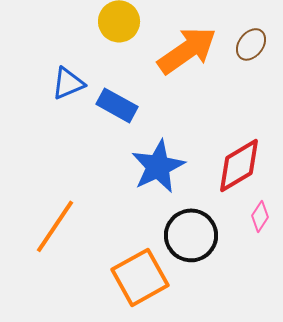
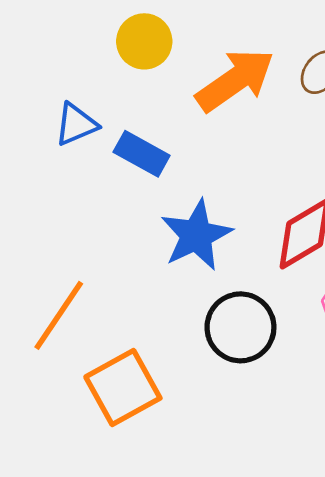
orange square: (140, 277) -> (123, 387), moved

